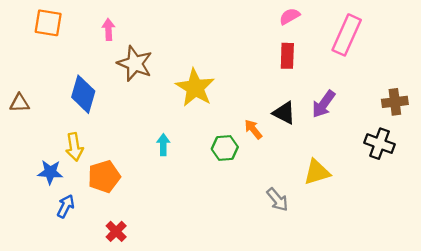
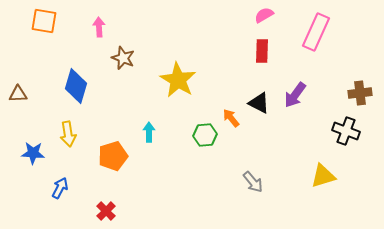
brown star: (135, 63) -> (123, 58), size x0.7
blue star: (50, 172) -> (33, 153), moved
yellow triangle: (317, 172) -> (323, 176), moved
orange pentagon: (104, 177) -> (113, 156), moved

